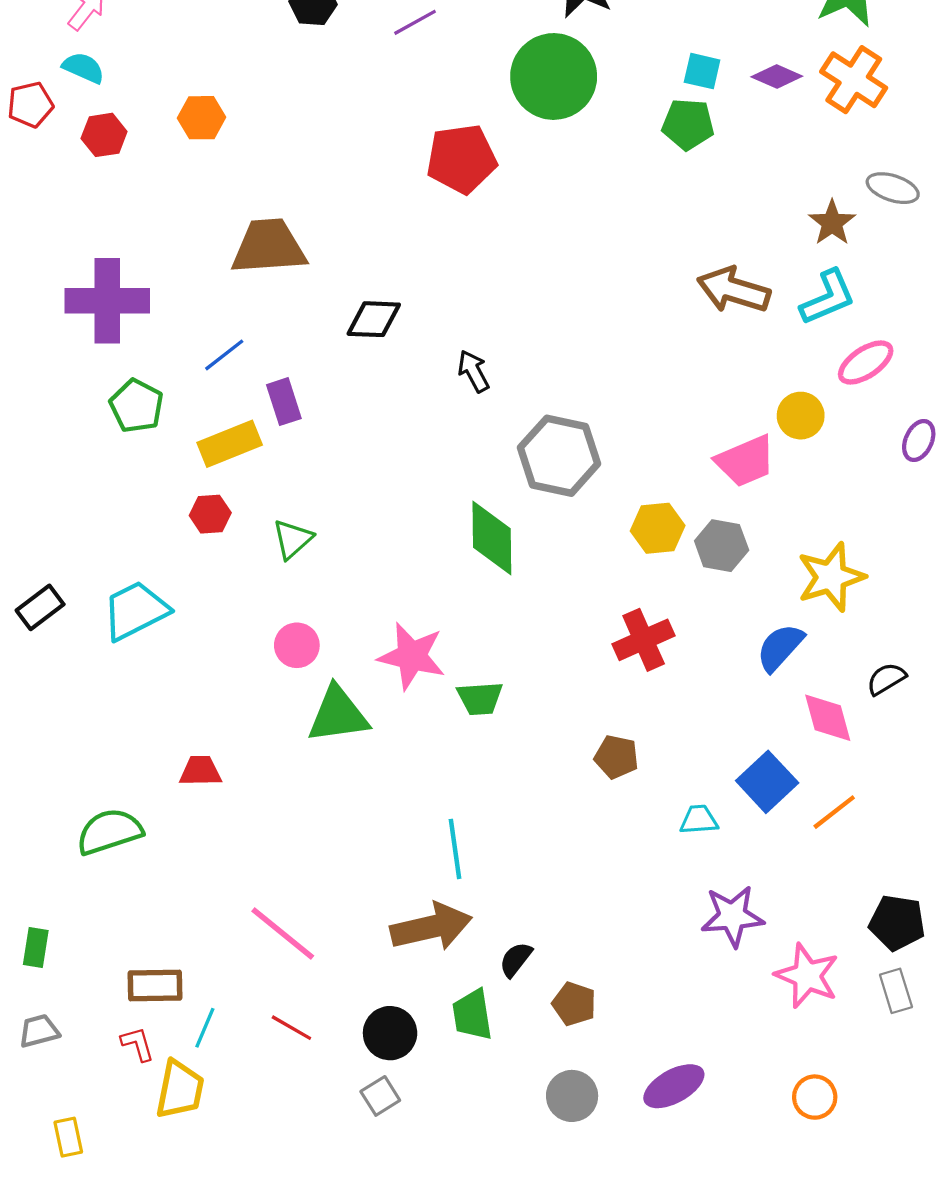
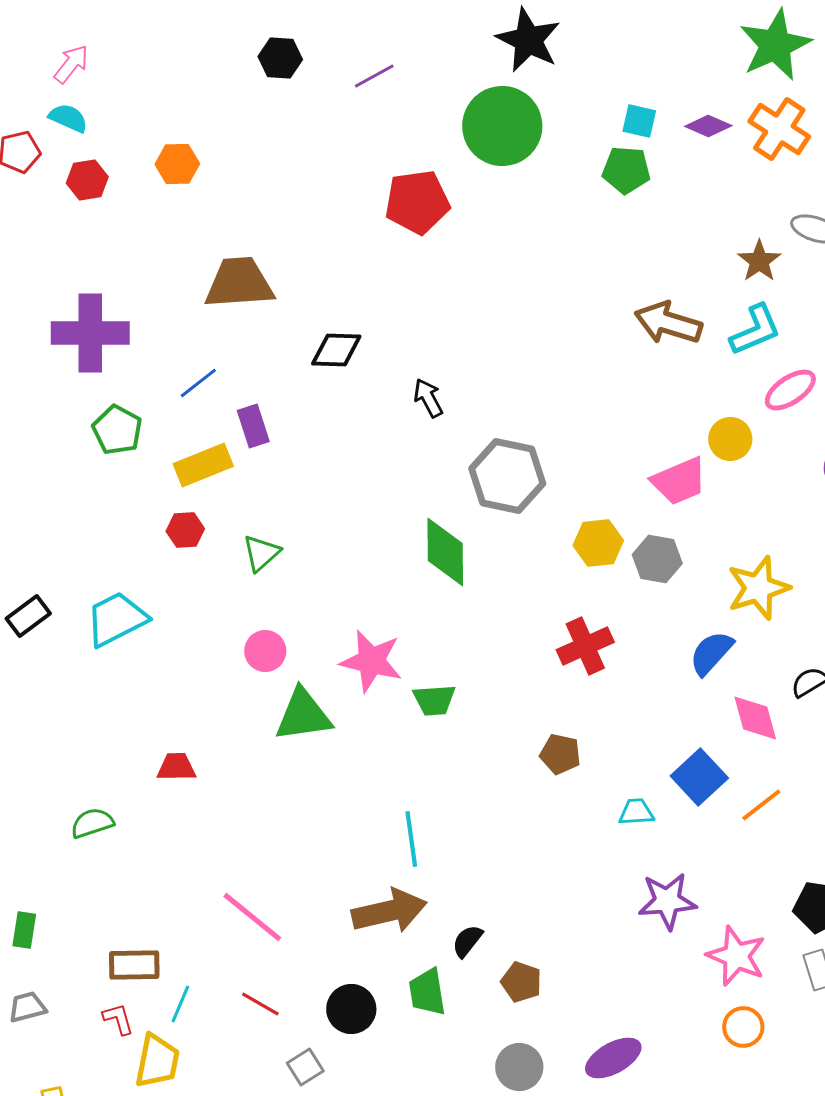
green semicircle: (109, 832) -> (92, 823), size x0.7
gray square: (380, 1096) -> (305, 1067), moved
orange circle: (815, 1097) -> (743, 1027), moved

